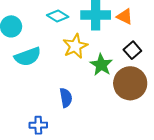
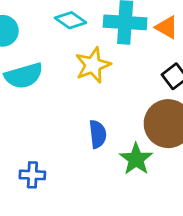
green star: (101, 65) -> (136, 159), moved
blue semicircle: (66, 98) -> (98, 134), moved

